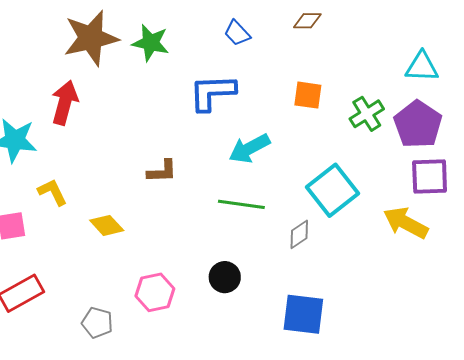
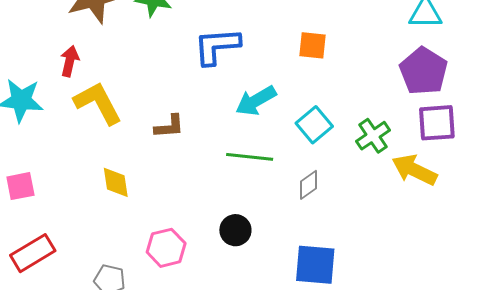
red arrow: (65, 103) -> (70, 61), size x0.7
green cross: (367, 114) -> (373, 136), moved
cyan square: (332, 190) -> (314, 125), moved, size x0.7
yellow L-shape: (53, 192) -> (98, 103), moved, size x1.6
yellow diamond: (107, 225) -> (116, 182), turned 36

